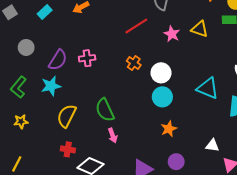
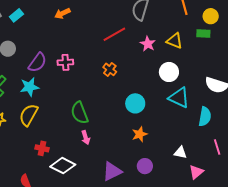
cyan rectangle: (45, 12) -> (16, 15), moved
white circle: (161, 73) -> (169, 72), moved
yellow semicircle: (67, 116) -> (29, 115), moved

